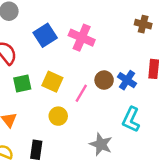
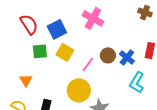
blue square: (45, 35) -> (57, 29), moved
yellow circle: (58, 116) -> (79, 90), moved, size x1.5
cyan L-shape: (131, 120) -> (137, 83), moved

